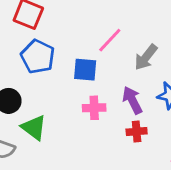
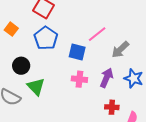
purple arrow: (132, 100) -> (107, 78), turned 42
red cross: (137, 131) -> (112, 107), moved

